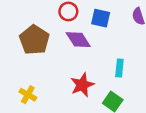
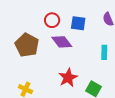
cyan rectangle: (119, 68) -> (104, 52), moved

